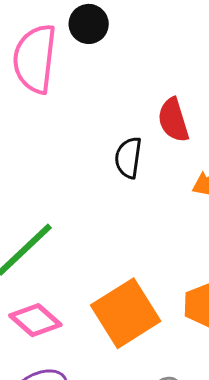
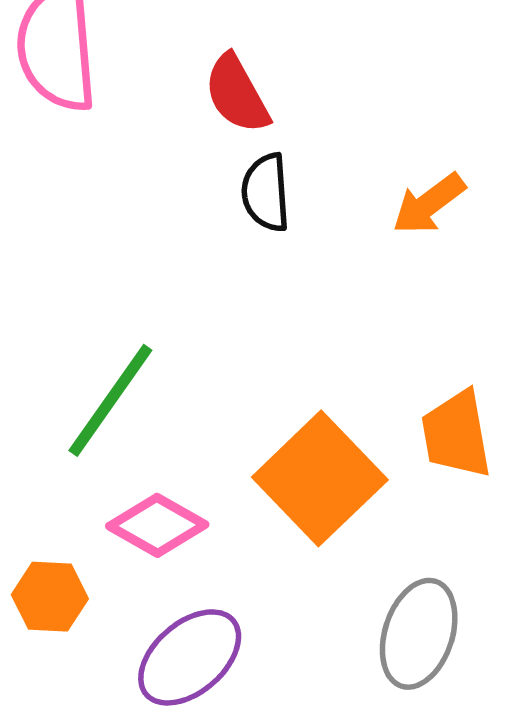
red semicircle: (173, 120) -> (237, 94), moved

